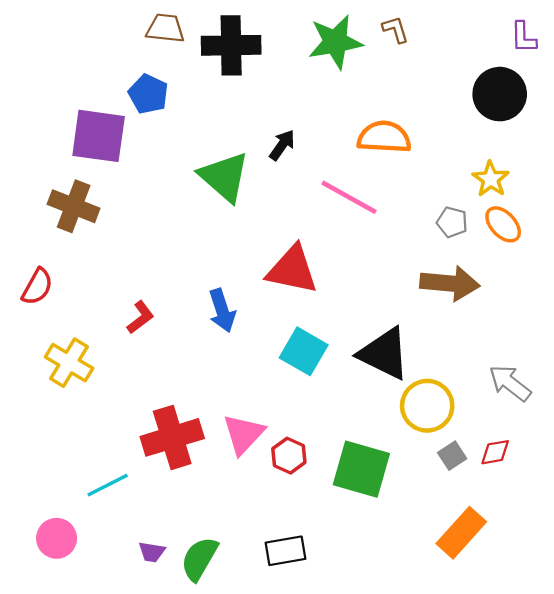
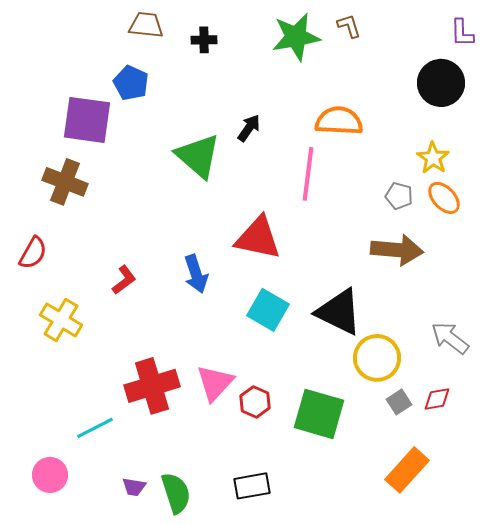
black cross: (231, 45) -> (204, 40), size x0.5
pink line: (349, 197) -> (308, 174), turned 68
green semicircle: (199, 559) -> (176, 493), turned 132

